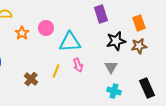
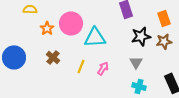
pink circle: (46, 28) -> (71, 23), size x1.5
pink arrow: (78, 65) -> (103, 68), moved, turned -128
brown cross: (31, 79) -> (53, 57), moved

